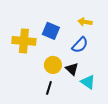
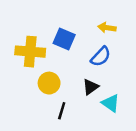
yellow circle: (53, 65) -> (49, 83), moved
black triangle: (72, 69) -> (91, 87), turned 40

